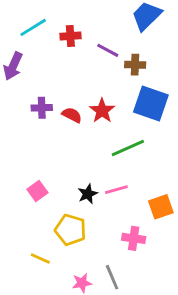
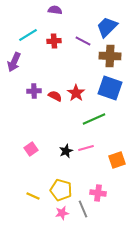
purple line: (108, 50) -> (83, 41), moved
brown cross: (135, 65) -> (110, 56), moved, size x1.5
yellow pentagon: (70, 230) -> (61, 190), moved
pink cross: (134, 238) -> (98, 193), moved

